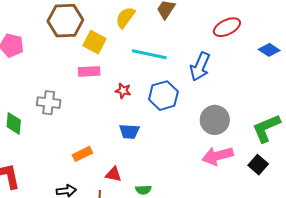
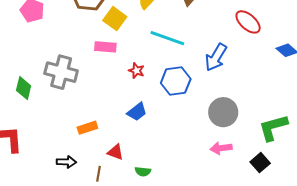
red ellipse: (227, 27) -> (248, 22), turned 60
gray cross: (49, 103) -> (61, 72), size x1.4
blue trapezoid: (129, 131) -> (137, 112), turned -50
pink arrow: (218, 156) -> (221, 148), size x0.7

